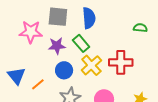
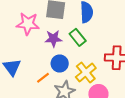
yellow cross: (91, 65) -> (86, 72), moved
orange line: (38, 84) -> (43, 78), moved

